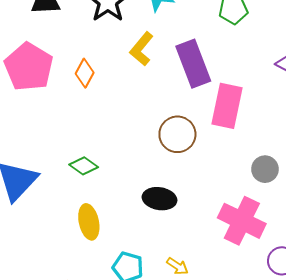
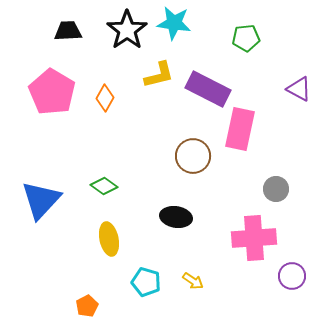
yellow L-shape: (142, 49) -> (159, 75), turned -144
purple rectangle: (193, 64) -> (208, 89), turned -42
pink cross: (242, 221) -> (254, 238), turned -30

